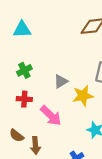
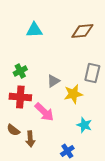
cyan triangle: (22, 29) -> (34, 30), moved
red cross: (24, 99) -> (20, 97), size x1.5

